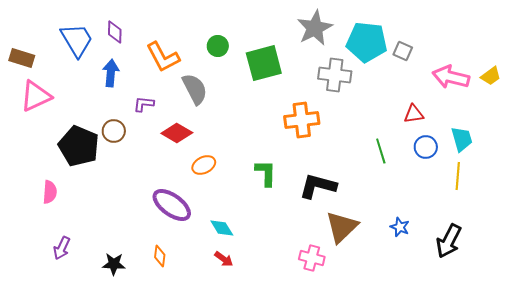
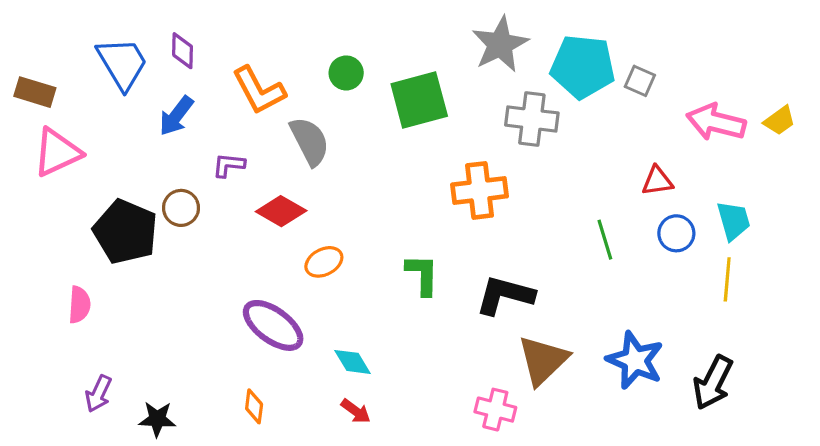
blue arrow: (111, 73) -> (176, 116), turned -148
blue star: (400, 227) -> (635, 360), size x1.8
black star: (114, 264) -> (157, 419), moved

